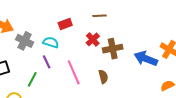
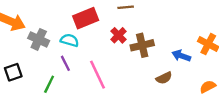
red rectangle: (65, 24) -> (86, 18), size x1.5
blue arrow: (146, 59) -> (181, 56), size x0.7
brown semicircle: (103, 77) -> (164, 78), moved, turned 80

